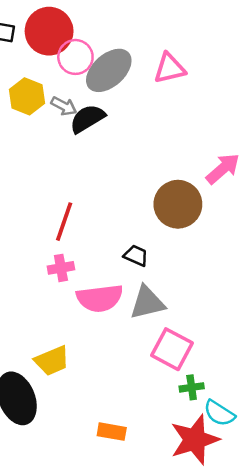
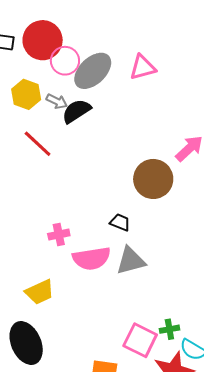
red line: (64, 222) -> (38, 144), moved, turned -64
pink square: (172, 349) -> (140, 340), moved
yellow trapezoid: (52, 361) -> (40, 292), moved

